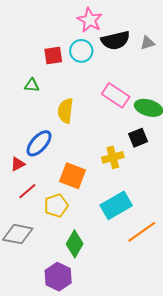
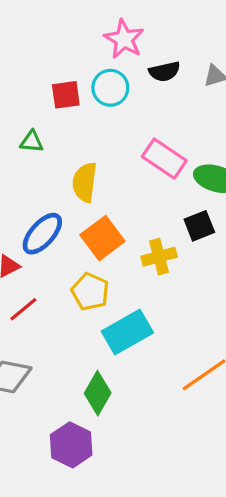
black semicircle: (115, 40) -> (165, 72), size x0.7
orange square: (73, 176) -> (102, 238), moved, turned 32
cyan rectangle: (116, 205) -> (127, 332), moved
yellow pentagon: (56, 206) -> (90, 292), moved, turned -30

